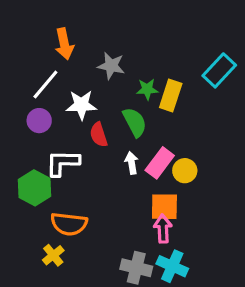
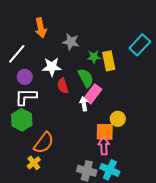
white line: (45, 85) -> (17, 54), moved
yellow rectangle: (171, 96) -> (109, 61), turned -30
white L-shape: (63, 163) -> (26, 97), moved
pink rectangle: (160, 163) -> (93, 94), moved
yellow circle: (185, 171) -> (118, 119), moved
orange semicircle: (69, 224) -> (44, 143), turned -60

